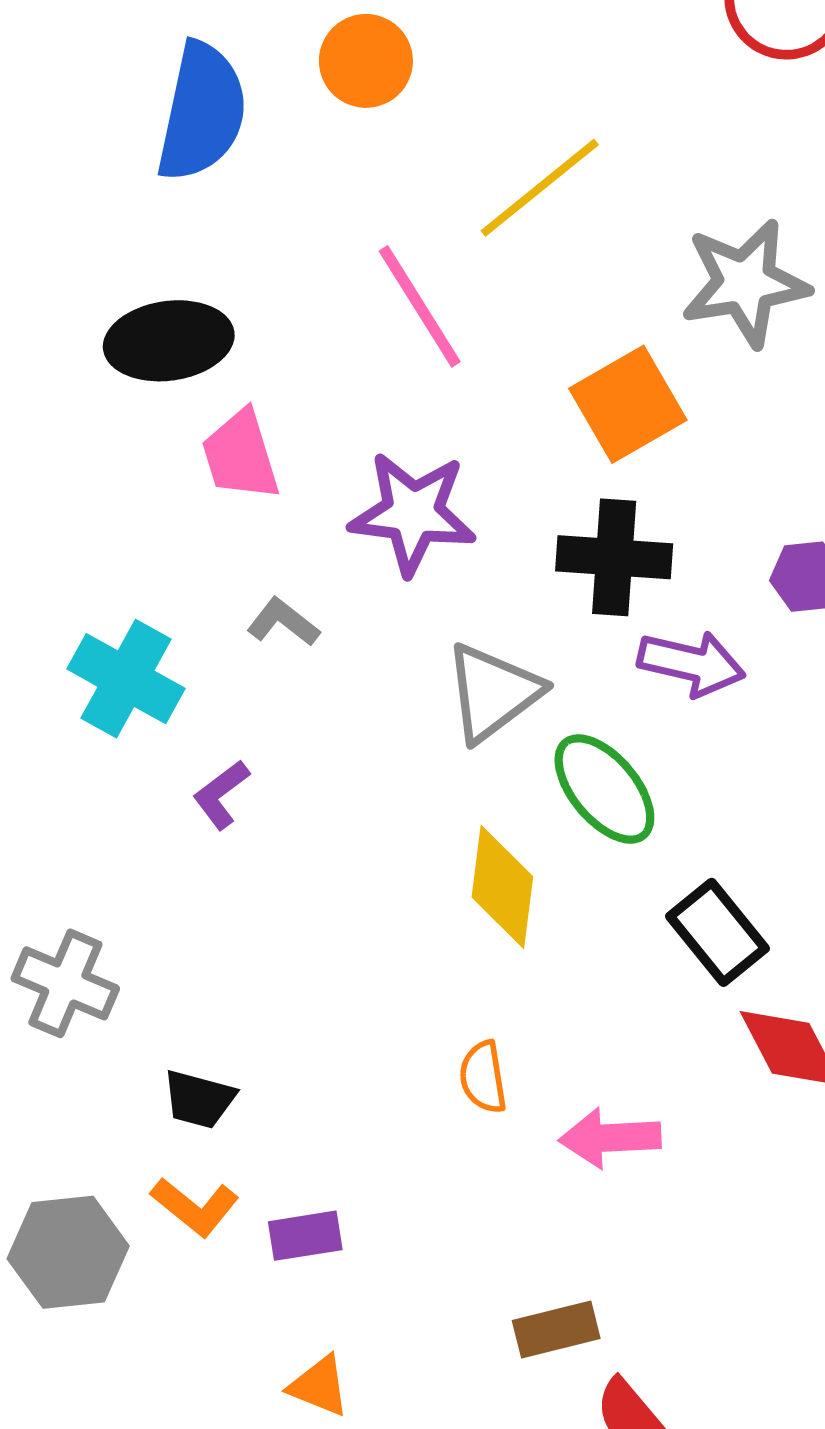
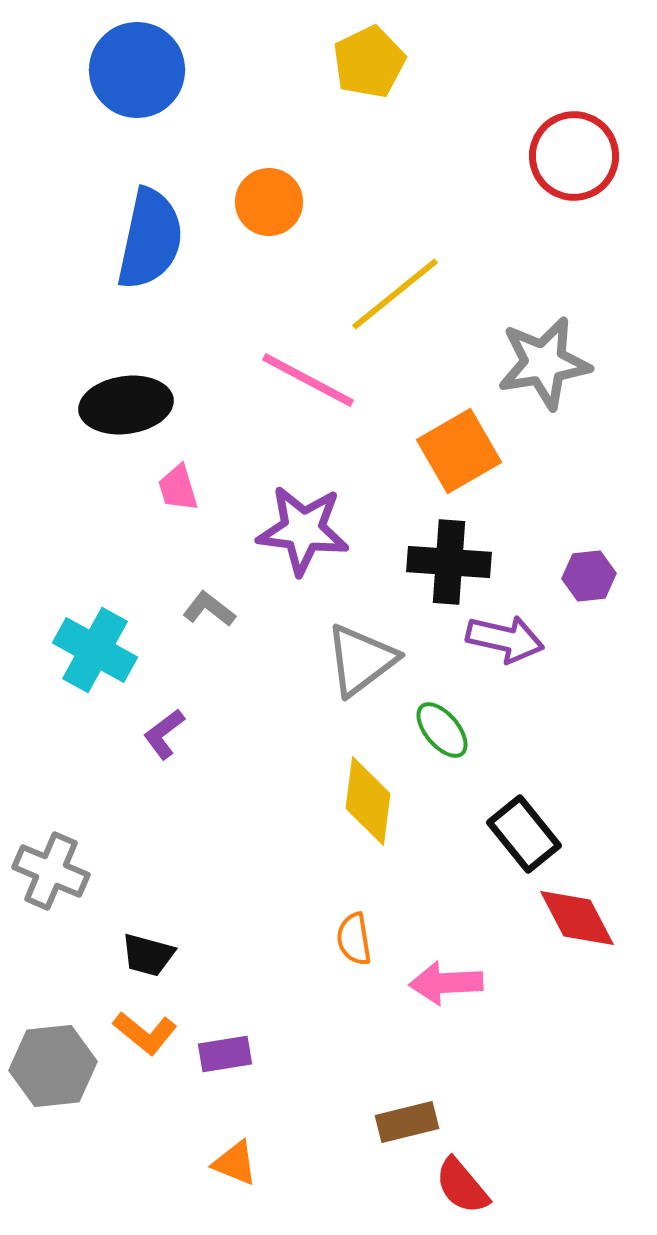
pink line: (420, 306) -> (308, 380), turned -30
pink trapezoid: (240, 455) -> (178, 488), size x0.7
green ellipse: (604, 789) -> (442, 730), size x0.7

